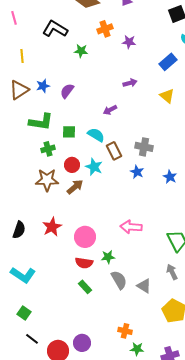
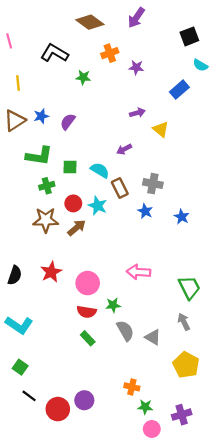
yellow triangle: (167, 96) -> (161, 129), moved
purple arrow: (110, 110) -> (124, 149), moved

